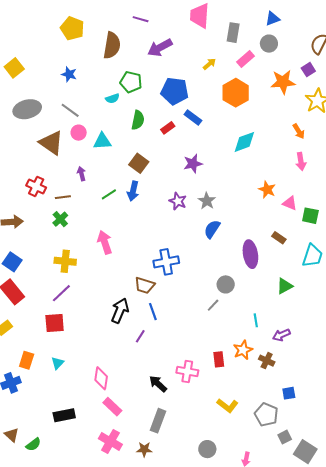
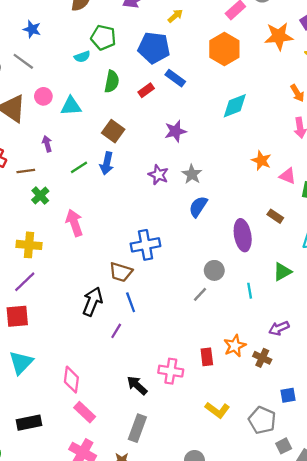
yellow arrow: (209, 64) -> (175, 16), moved
gray line: (70, 110) -> (23, 61), moved
green cross: (60, 219) -> (40, 196), moved
cyan line: (256, 320) -> (250, 291), moved
cyan triangle: (58, 363) -> (21, 362), size x1.6

